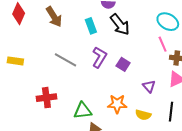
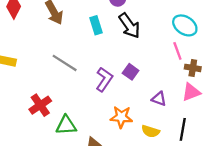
purple L-shape: (99, 57) -> (104, 79), moved
purple triangle: (149, 86) -> (159, 99), turned -32
red cross: (46, 98) -> (40, 105), turned -30
green triangle: (83, 111) -> (66, 125), moved

